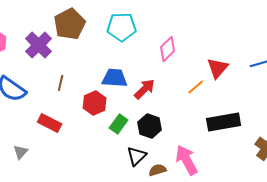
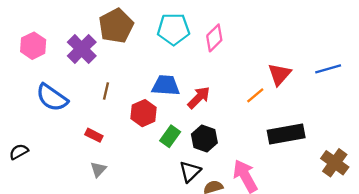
pink diamond: (168, 49) -> (214, 38), moved
red rectangle: (50, 123) -> (94, 135), size x0.7
gray triangle: (21, 152) -> (98, 169), moved

